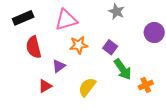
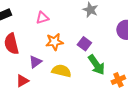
pink triangle: (66, 20) -> (42, 18), size x0.6
yellow semicircle: (87, 87) -> (61, 71), moved, turned 66

